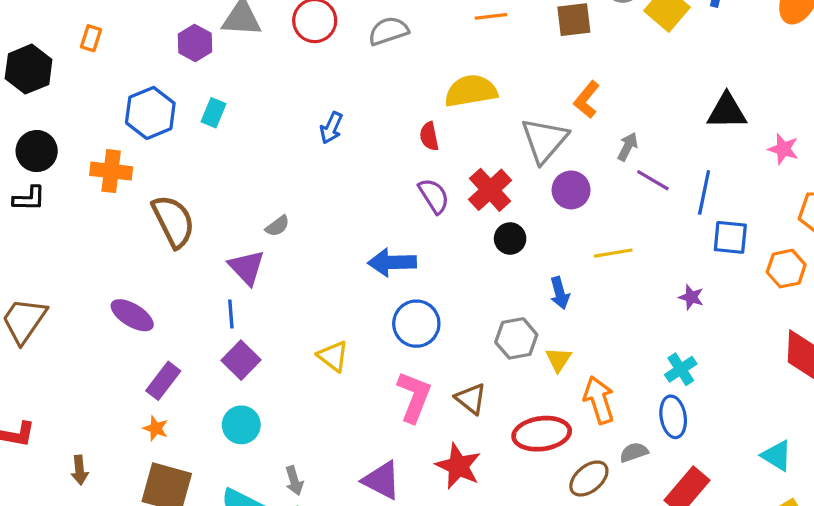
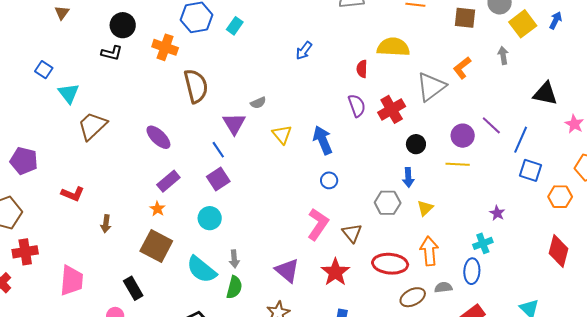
gray arrow: (628, 147) -> (503, 55), moved, turned -48
purple circle: (571, 190) -> (463, 136), moved
black circle: (510, 238) -> (416, 144), moved
blue arrow: (392, 262) -> (323, 140), turned 56
blue arrow: (560, 293) -> (408, 177), moved
purple star: (691, 297) -> (497, 213), moved
blue line: (231, 314) -> (218, 150), turned -42
blue circle: (416, 324) -> (329, 180), size x0.6
yellow triangle: (333, 356) -> (282, 134), moved
yellow triangle: (558, 359) -> (425, 208), moved

